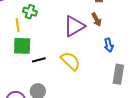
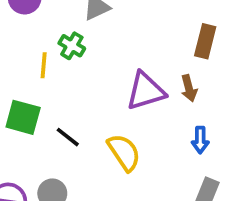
green square: (22, 46) -> (23, 117), moved
black line: (39, 60) -> (68, 137), turned 40

